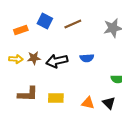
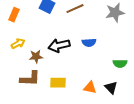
orange rectangle: (21, 30) -> (14, 15), moved, turned -48
brown star: (34, 58) -> (36, 57), moved
yellow arrow: (16, 59) -> (18, 44), turned -32

